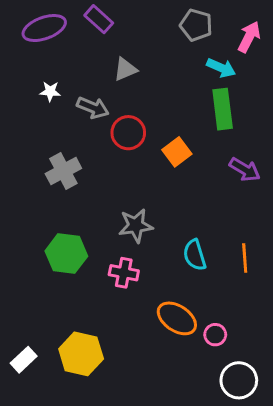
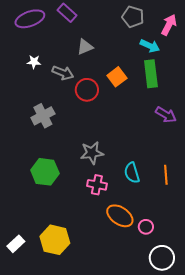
orange square: (177, 152) -> (117, 77), moved
pink cross: (124, 273) -> (97, 185), moved

